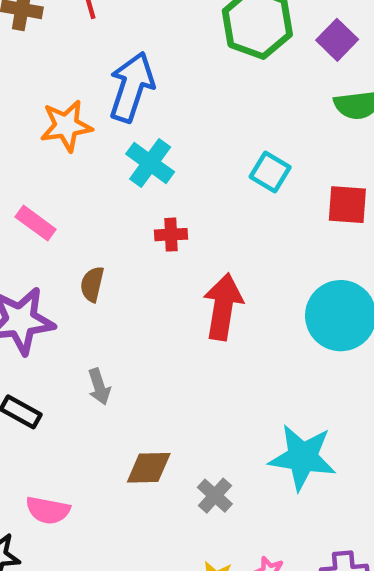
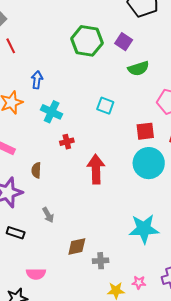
blue arrow: (132, 87) -> (37, 80), size x0.6
red square: (347, 205) -> (145, 131), moved
gray cross: (215, 496) -> (101, 261), moved, turned -35

